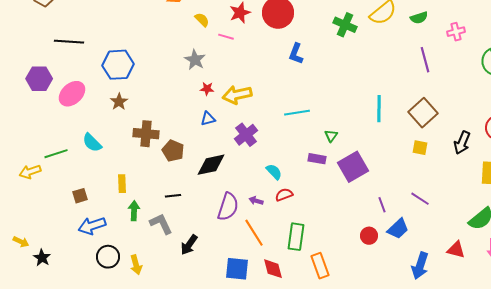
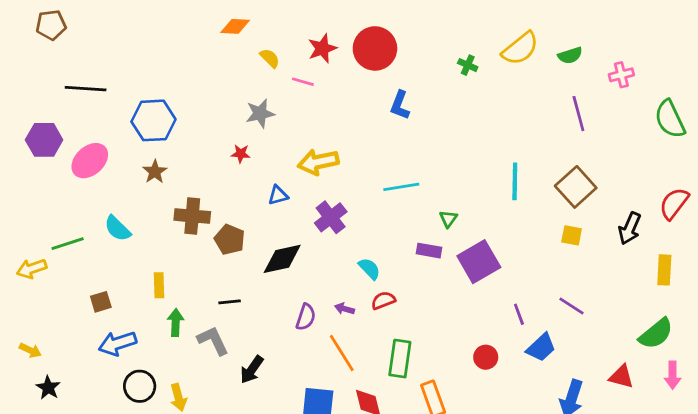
green cross: (345, 25) -> (468, 65), size x0.6
gray star: (195, 60) -> (260, 114), turned 30
red star: (207, 89) -> (241, 154), moved
purple semicircle: (228, 207) -> (306, 317), size x0.7
red circle: (369, 236) -> (486, 357), moved
yellow arrow: (21, 242) -> (30, 350), moved

